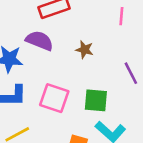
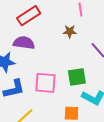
brown star: (85, 50) -> (70, 31), moved

